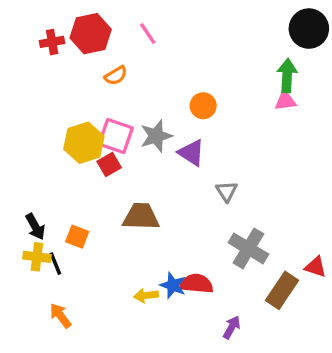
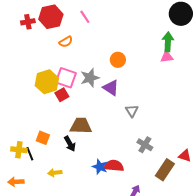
black arrow: (35, 227) -> (70, 144), moved
gray cross: (248, 248) -> (145, 145), size x0.7
yellow arrow: (146, 295) -> (55, 173), moved
orange arrow: (60, 316) -> (16, 182), moved, turned -56

